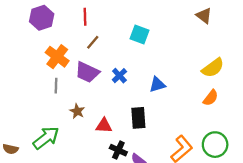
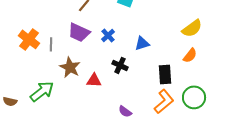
orange cross: (57, 57) -> (29, 39), moved
brown star: (77, 111) -> (70, 67), size x1.5
black rectangle: (138, 118) -> (165, 74), moved
black cross: (118, 150) -> (120, 65), moved

